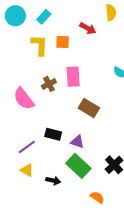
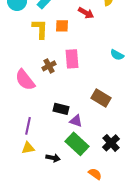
brown rectangle: (89, 108) -> (101, 98), moved
black rectangle: (53, 134) -> (61, 109), moved
purple line: (27, 147) -> (28, 126), turned -42
yellow triangle: (27, 170) -> (28, 148), turned -40

